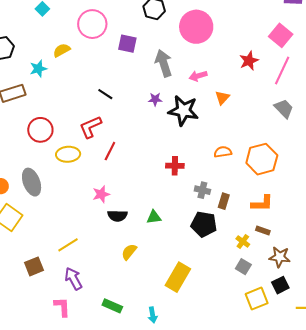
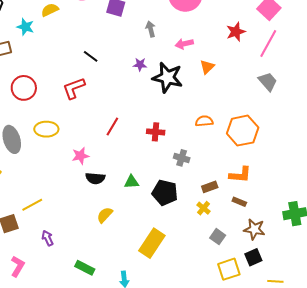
gray arrow: (164, 63) -> (151, 29), size x0.6
cyan star: (38, 69) -> (25, 27), turned 30
red line: (110, 151) -> (112, 127), moved
yellow ellipse: (68, 154) -> (46, 129), moved
brown rectangle: (224, 201) -> (210, 187), moved, turned 49
black pentagon: (204, 224) -> (165, 193), moved
yellow cross: (243, 242) -> (204, 208), moved
yellow line: (68, 245) -> (32, 205), moved
purple arrow: (73, 279) -> (48, 238), size x0.7
pink L-shape: (62, 307) -> (18, 266), moved, turned 30

